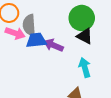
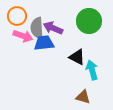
black triangle: (85, 36) -> (77, 57), moved
purple arrow: (53, 45) -> (53, 28), moved

